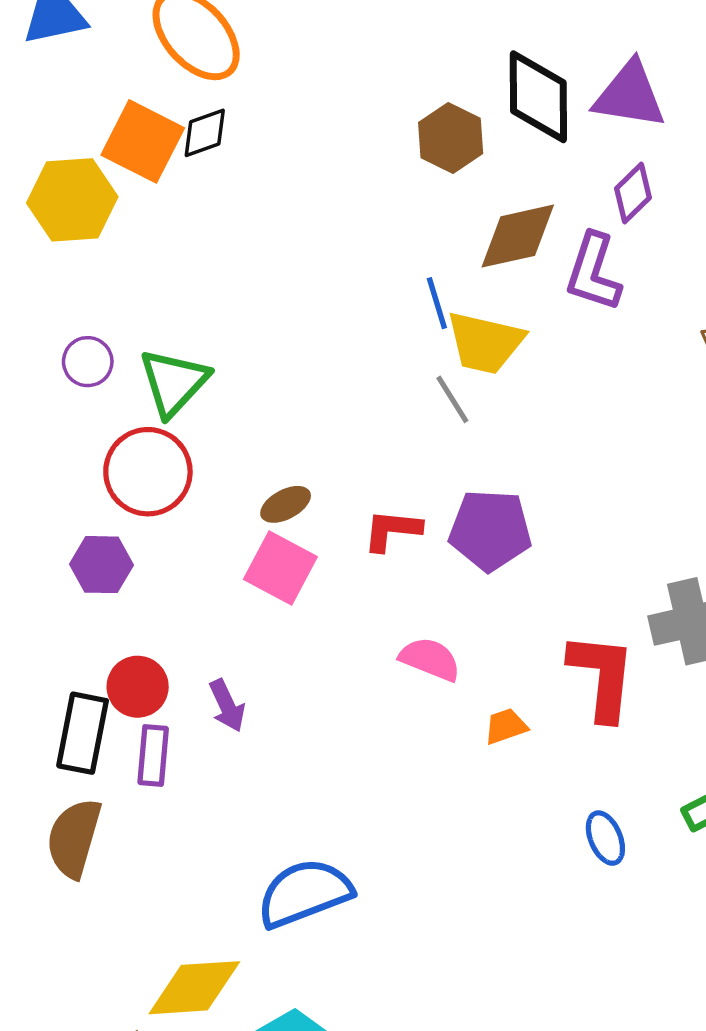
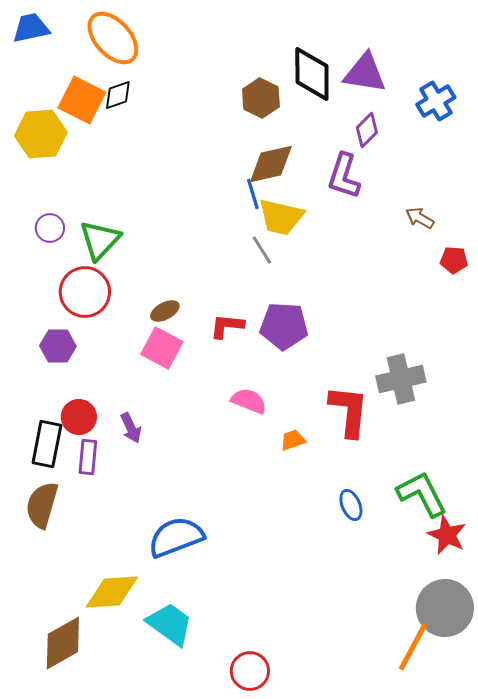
brown diamond: (518, 236) -> (271, 164), moved

